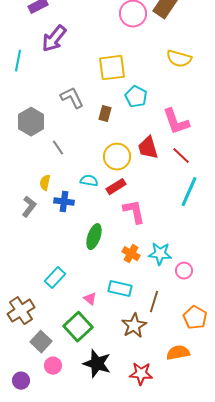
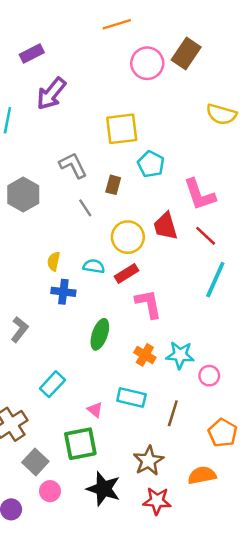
yellow semicircle: (179, 59) -> (221, 114), moved
gray line: (58, 148) -> (85, 208), moved
yellow semicircle: (45, 183) -> (54, 261), moved
gray L-shape: (29, 207) -> (20, 329), moved
brown star: (134, 326) -> (148, 461), moved
green square: (78, 327) -> (80, 444), turned 32

